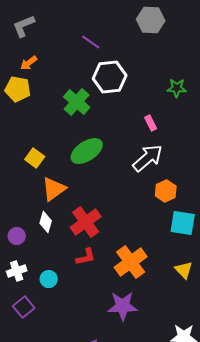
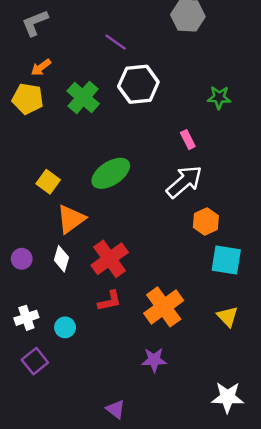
green cross: (77, 102) -> (83, 97), moved
purple circle: (17, 236) -> (22, 259), moved
purple star: (123, 306) -> (154, 360), size x0.7

